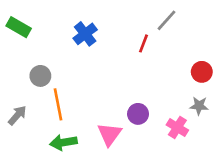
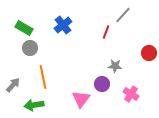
green rectangle: (19, 27) -> (24, 28), moved
gray circle: (40, 76) -> (30, 48), moved
gray star: (199, 106) -> (115, 66), moved
green arrow: (63, 142) -> (34, 105), moved

